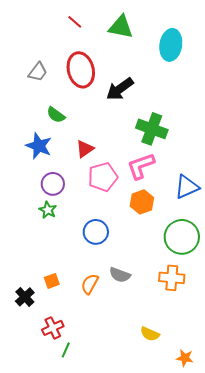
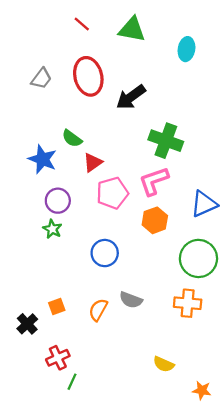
cyan ellipse: (171, 45) -> (186, 49), size x0.7
green semicircle: (56, 115) -> (72, 139), moved

